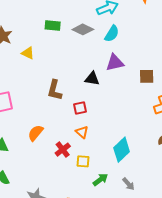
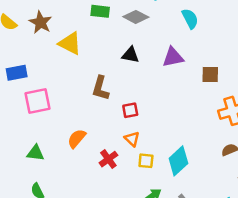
cyan semicircle: (112, 34) -> (190, 19), moved, turned -60
yellow triangle: (28, 53) -> (70, 43), size x1.5
black triangle: (92, 79) -> (131, 55), moved
yellow square: (83, 161) -> (146, 161), moved

